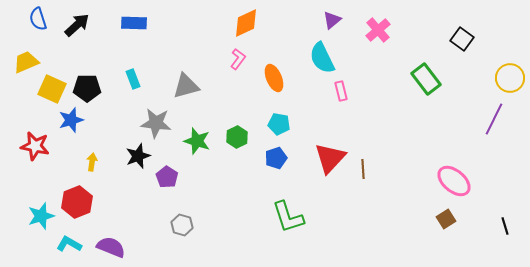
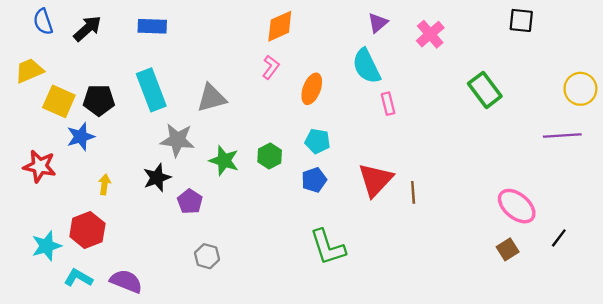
black square: (462, 39) -> (521, 20), moved, turned -30
orange ellipse: (274, 78) -> (312, 89), turned 44
cyan rectangle: (133, 79) -> (151, 90), size x1.8
purple line: (494, 119) -> (562, 135), turned 60
black line: (505, 226) -> (559, 238), moved, turned 54

